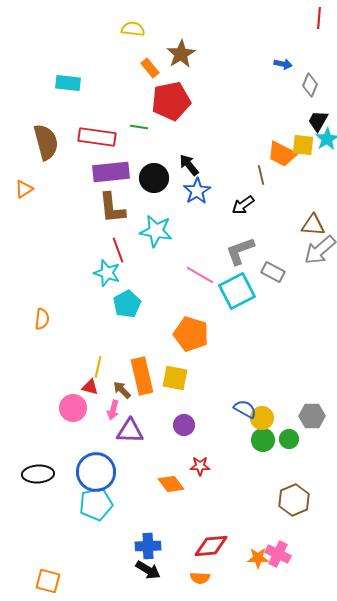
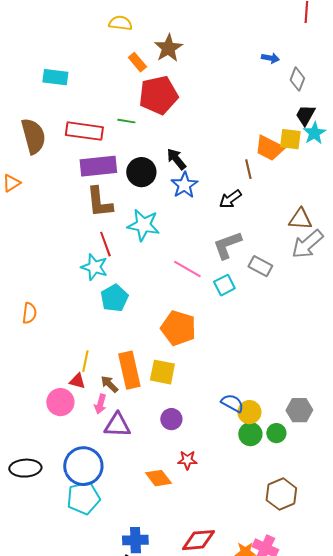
cyan square: (237, 291) -> (224, 285), size x0.6

